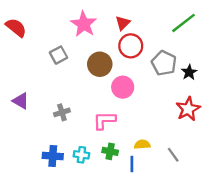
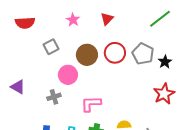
pink star: (84, 24) -> (73, 20), size x0.6
red semicircle: (16, 28) -> (25, 23), moved, turned 138
red circle: (131, 46) -> (115, 53), moved
pink circle: (123, 87) -> (68, 75), moved

